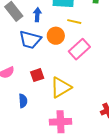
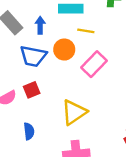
red square: (37, 75) -> (32, 90), moved

